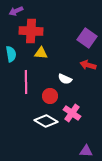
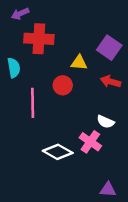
yellow triangle: (41, 53) -> (79, 63), moved
white semicircle: (65, 79) -> (105, 122), moved
red circle: (50, 96) -> (63, 85), moved

